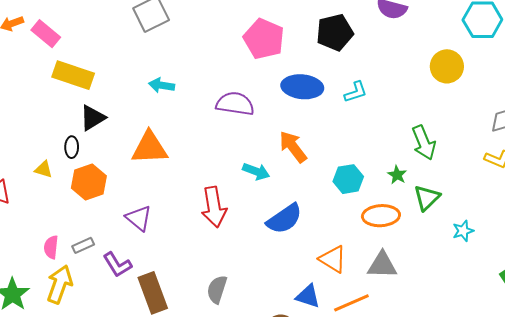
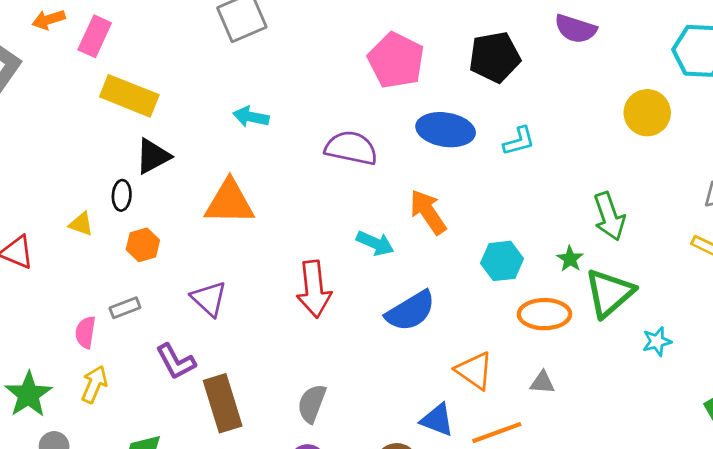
pink rectangle: (46, 34) -> (95, 36), turned 72
orange hexagon: (89, 182) -> (143, 245), size x0.7
green triangle: (427, 198) -> (609, 293), size x1.4
gray rectangle: (83, 245) -> (125, 308), moved
gray triangle: (382, 265) -> (542, 383), size x0.6
yellow arrow: (60, 284) -> (94, 384), size x0.7

